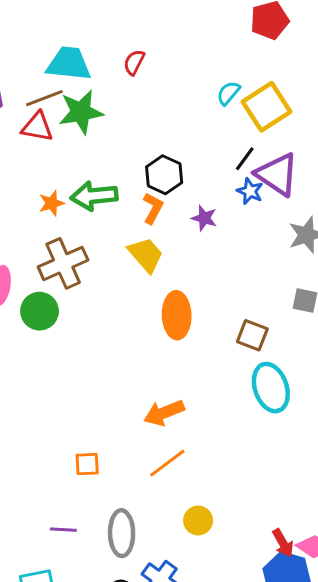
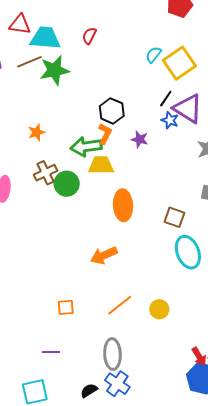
red triangle: (37, 127) -> (20, 24), moved
green arrow: (94, 196) -> (86, 147), moved
yellow trapezoid: (146, 255) -> (101, 165), turned -48
brown cross: (63, 263) -> (45, 173), size x0.7
green circle: (40, 311) -> (67, 184), moved
orange arrow: (164, 413) -> (104, 255), moved
yellow circle: (198, 520) -> (159, 309), moved
gray ellipse: (122, 533) -> (112, 354), moved

